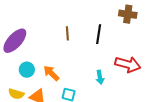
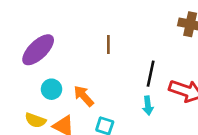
black line: (99, 34) -> (151, 74), moved

